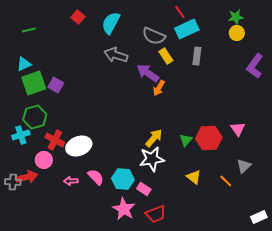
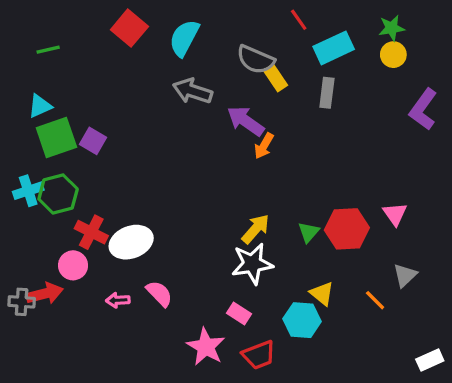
red square: (78, 17) -> (129, 28), size x1.5
cyan rectangle: (187, 29) -> (334, 48), moved
yellow rectangle: (166, 56) -> (275, 78), moved
cyan cross: (21, 135) -> (28, 191), moved
cyan hexagon: (123, 179) -> (302, 320), moved

